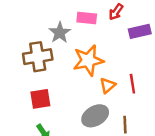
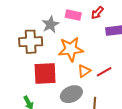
red line: (132, 84) -> (104, 72), turned 63
red square: (40, 99) -> (45, 74), moved, size x1.4

